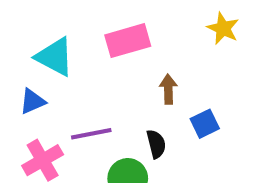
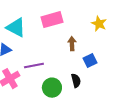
yellow star: (223, 28) -> (99, 24), moved
black semicircle: (156, 144) -> (76, 81), moved

